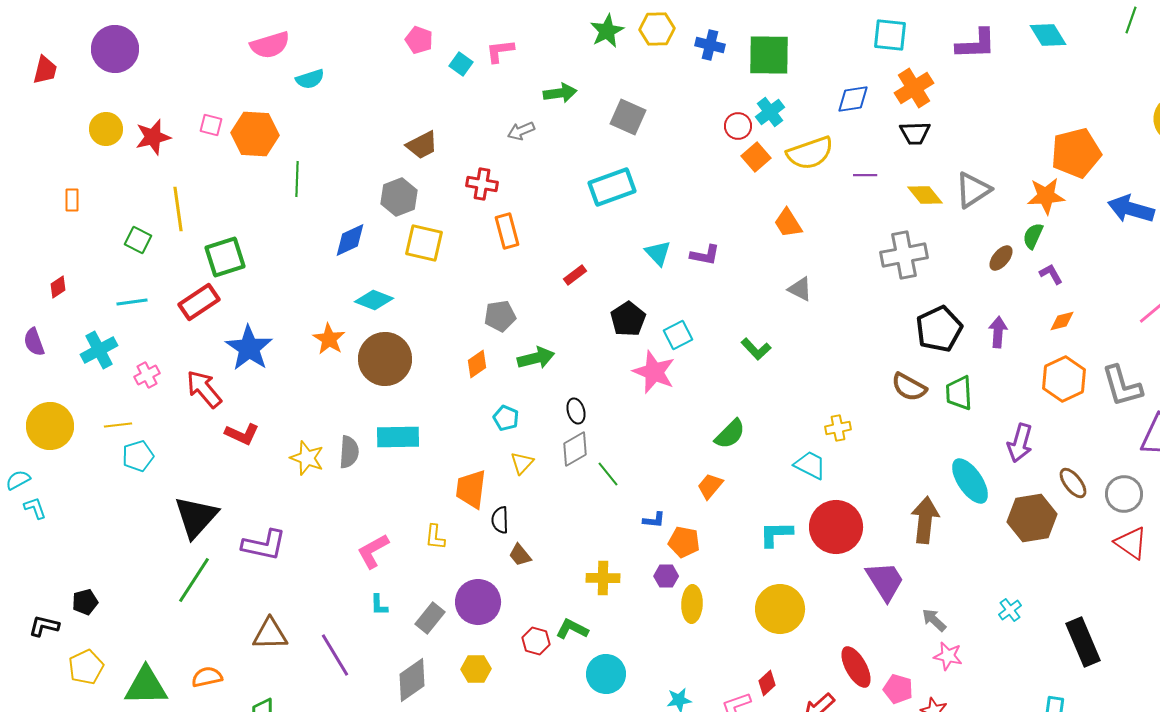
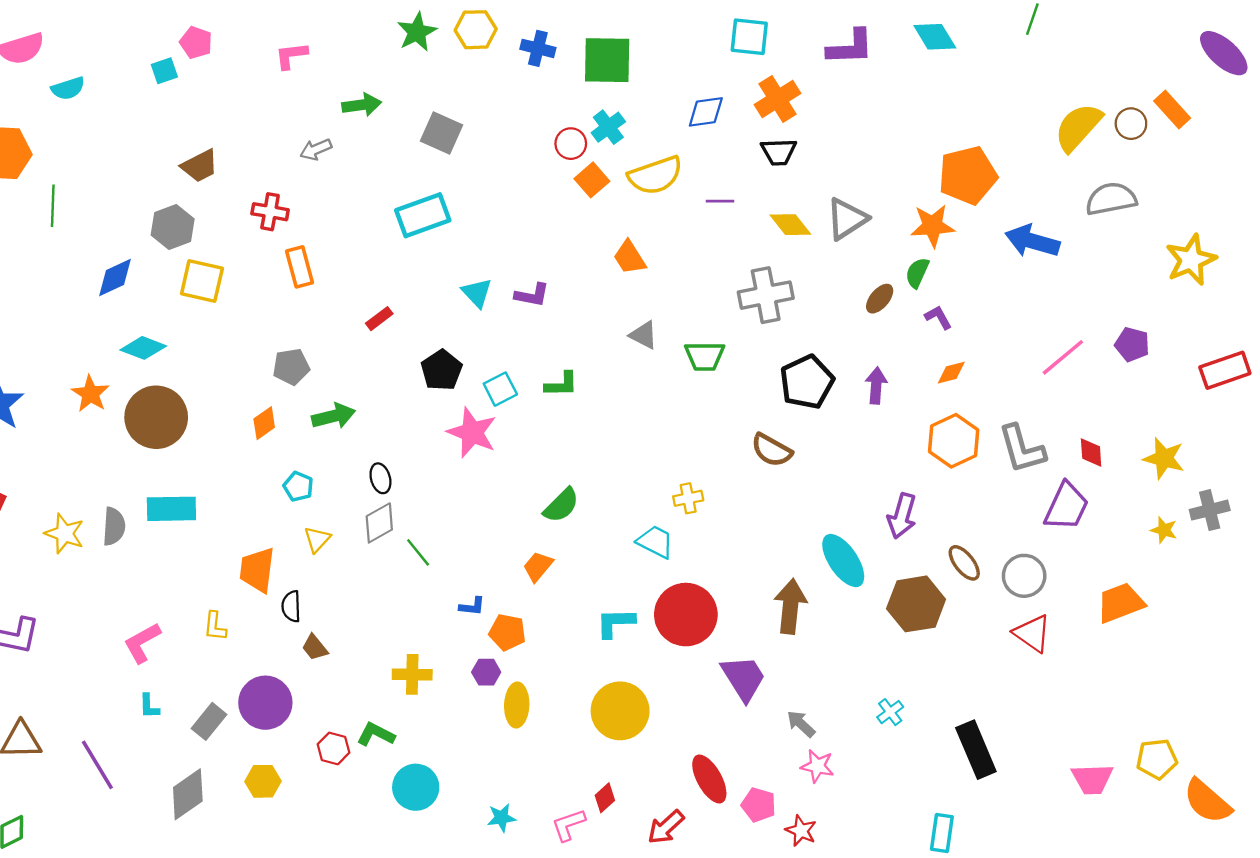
cyan square: (461, 64) -> (164, 71), moved, turned 35
green L-shape: (756, 349) -> (561, 384), moved, turned -48
green trapezoid: (959, 393) -> (705, 356), moved, turned -87

